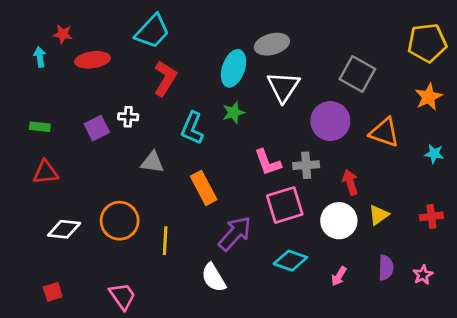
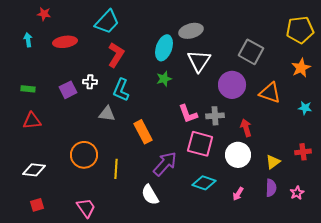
red star: (63, 34) -> (44, 14), moved
cyan L-shape: (192, 128) -> (121, 90), moved
pink square: (285, 205) -> (200, 144), turned 32
yellow triangle: (379, 215) -> (273, 162), moved
white diamond: (64, 229) -> (34, 170), moved

